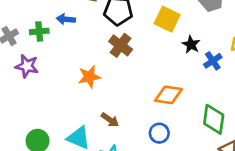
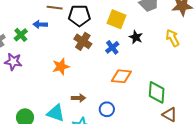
green cross: (39, 31) -> (21, 35), turned -32
blue cross: (213, 61) -> (112, 47), moved
brown arrow: (110, 120) -> (78, 98), turned -32
blue circle: (159, 133) -> (107, 109), moved

